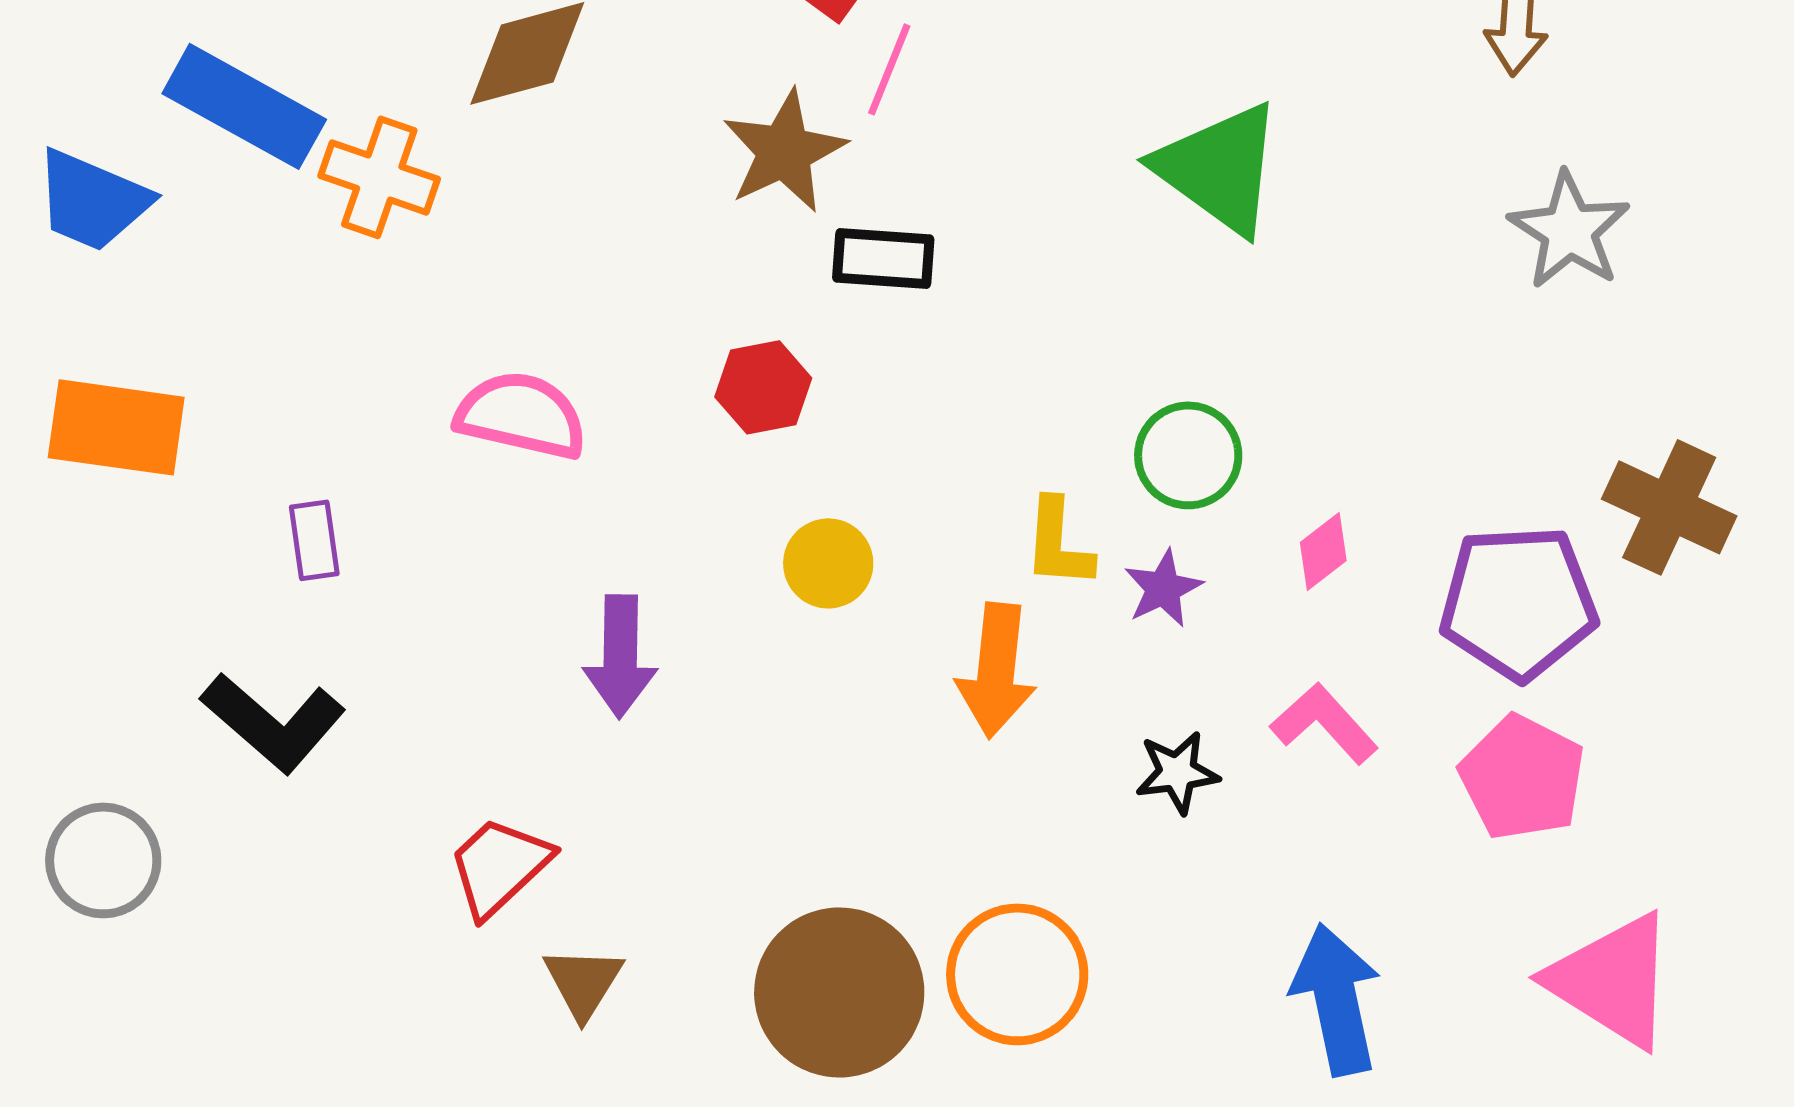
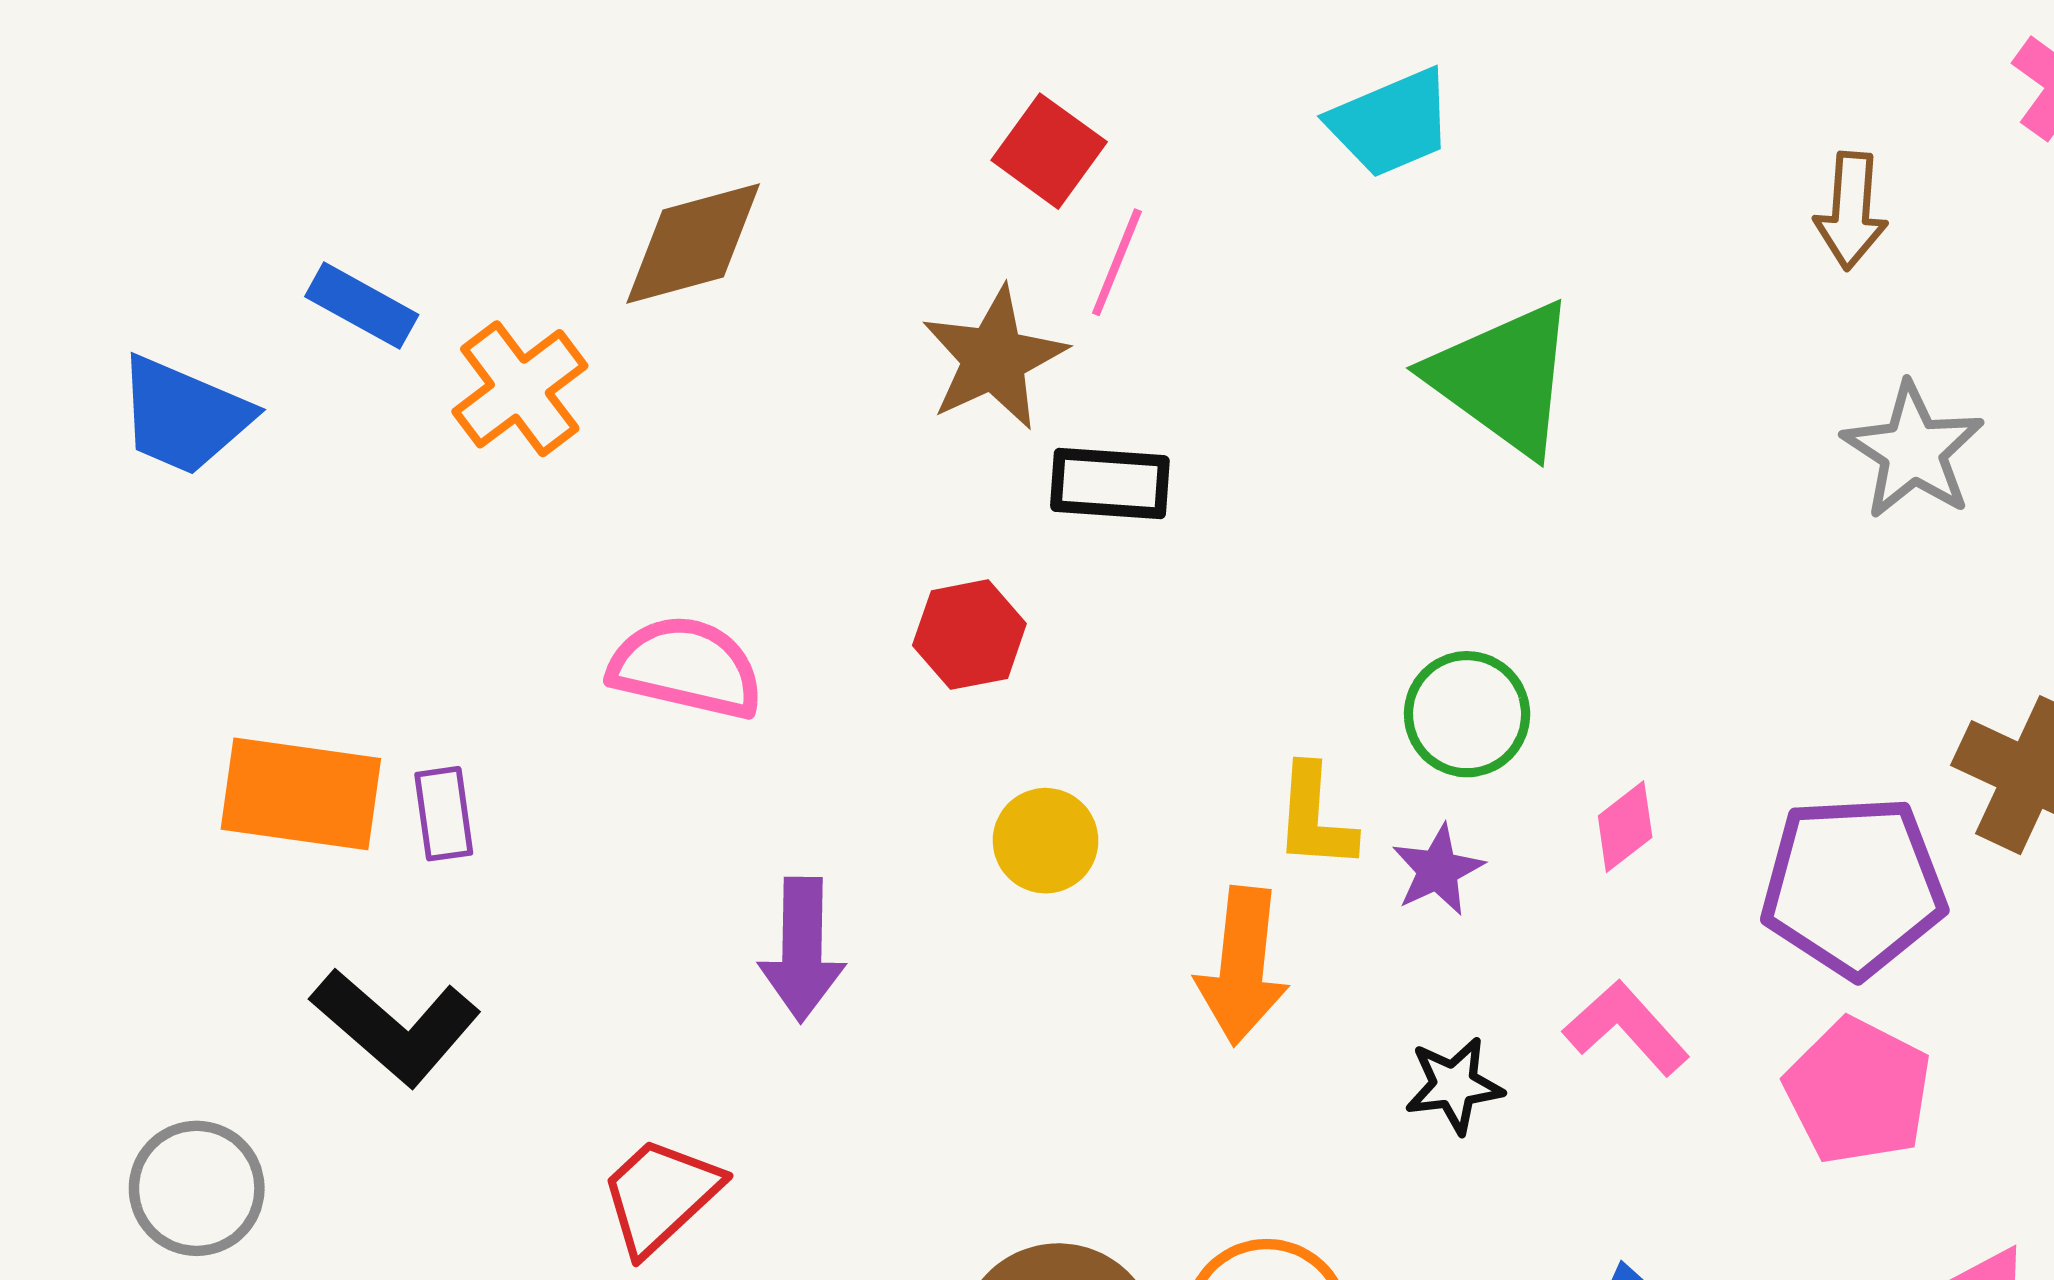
blue rectangle: (244, 106) -> (362, 306), size x0.6
orange cross: (379, 177) -> (520, 389), turned 34
orange rectangle: (116, 427) -> (301, 794), moved

